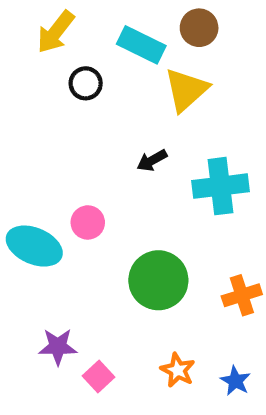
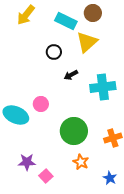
black circle: (86, 83) -> (54, 52), moved
orange star: (178, 370) -> (81, 162), moved

